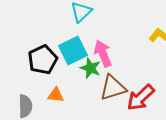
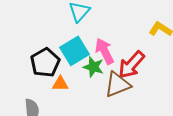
orange triangle: (56, 95) -> (60, 84), moved
red arrow: (141, 98) -> (131, 65), moved

